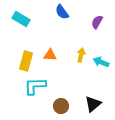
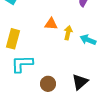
orange triangle: (50, 55) -> (51, 24), moved

